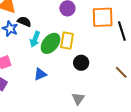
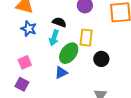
black semicircle: (24, 22) -> (59, 22), moved
green ellipse: (51, 43) -> (69, 53), moved

